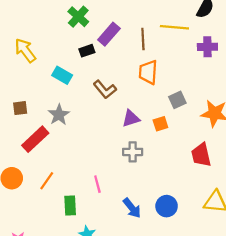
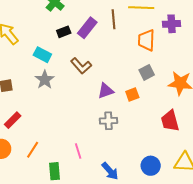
purple rectangle: (109, 34) -> (87, 28), moved
orange trapezoid: (148, 72) -> (146, 40), moved
gray star: (59, 115) -> (45, 80), moved
red rectangle: (35, 139) -> (13, 120), moved, size x0.7
blue circle: (167, 206) -> (151, 166), moved

